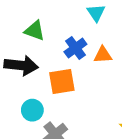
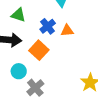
orange square: (62, 81) -> (39, 50), turned -36

